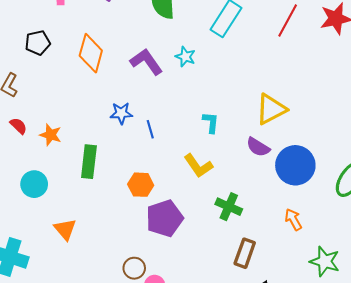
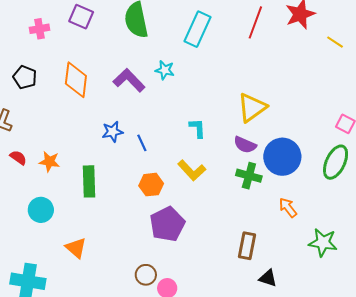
black pentagon: (38, 43) -> (25, 77), turned -30
orange hexagon: (141, 185) -> (151, 185), moved
green cross: (229, 207) -> (249, 176), moved

